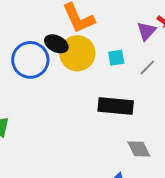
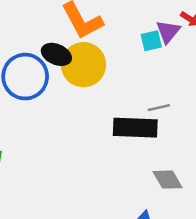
cyan square: (116, 58) -> (151, 41), moved
gray line: (147, 67) -> (159, 108), moved, turned 36

